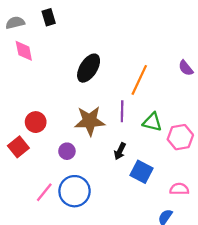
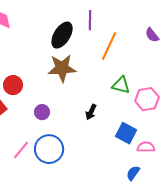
purple line: (122, 111) -> (90, 20), moved
brown star: (90, 121) -> (62, 68), moved
blue square: (141, 172) -> (126, 133), moved

